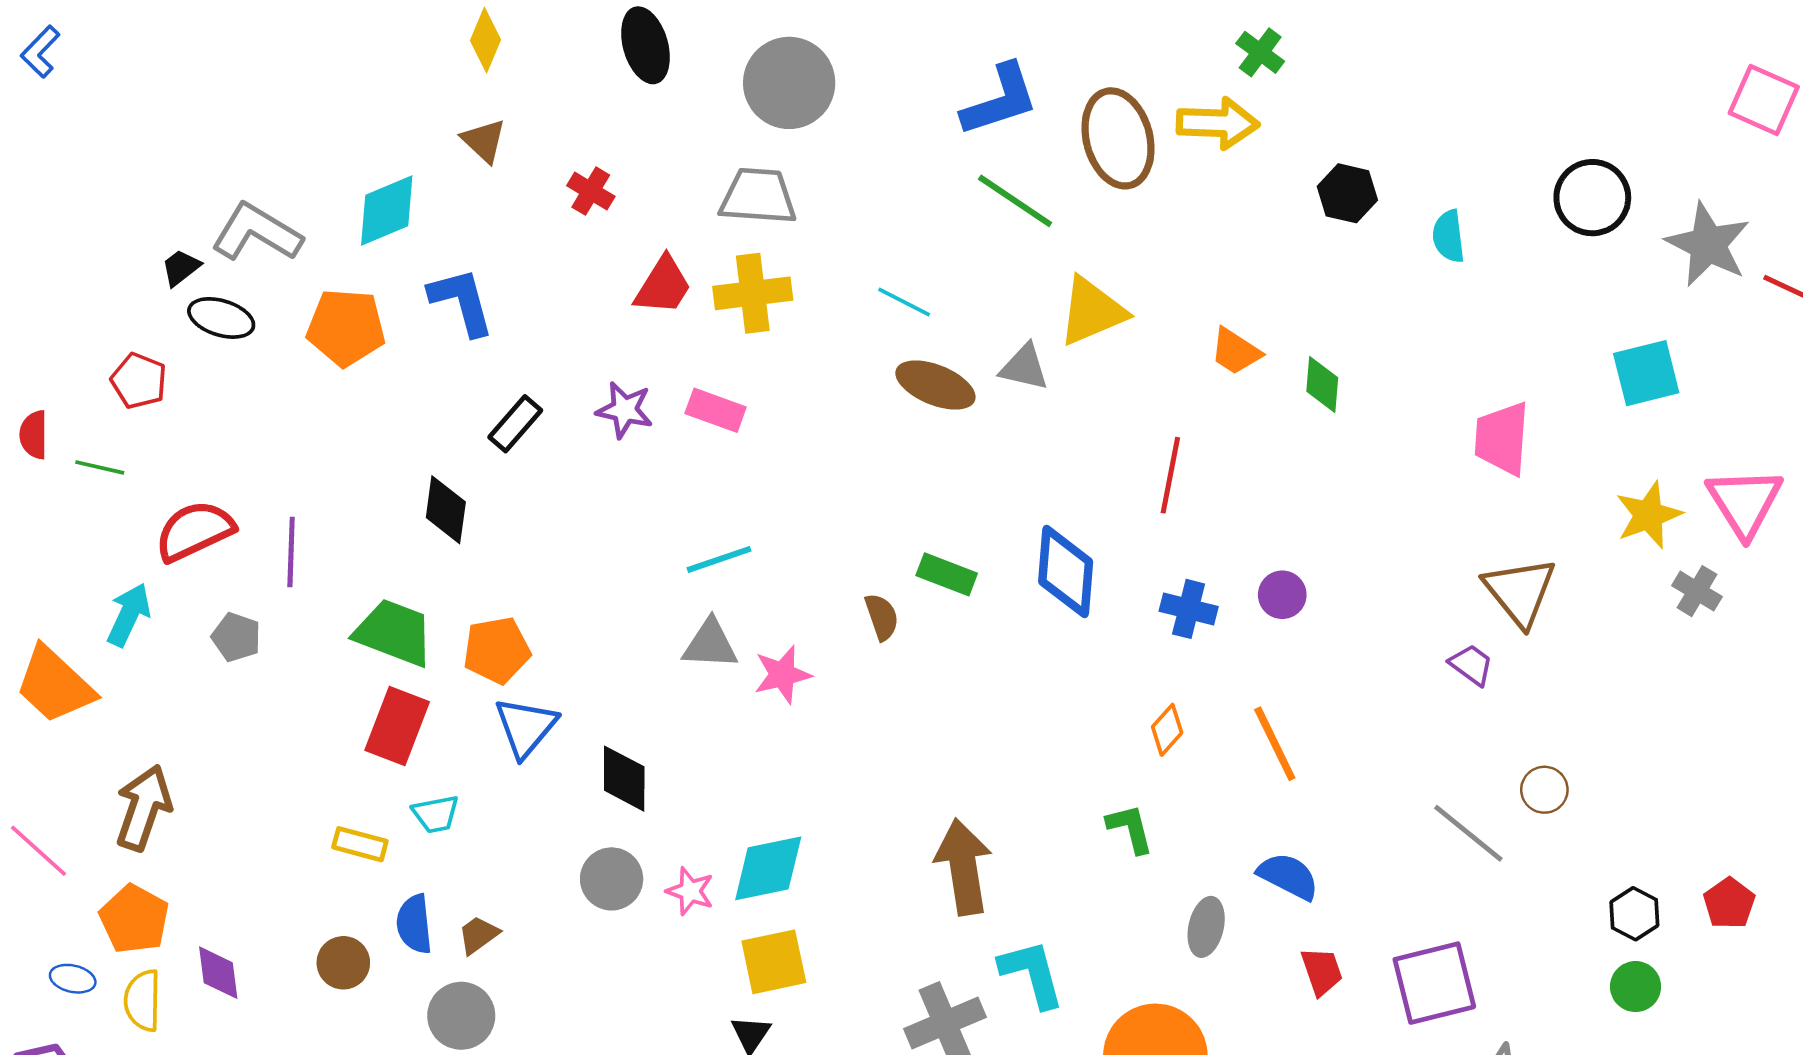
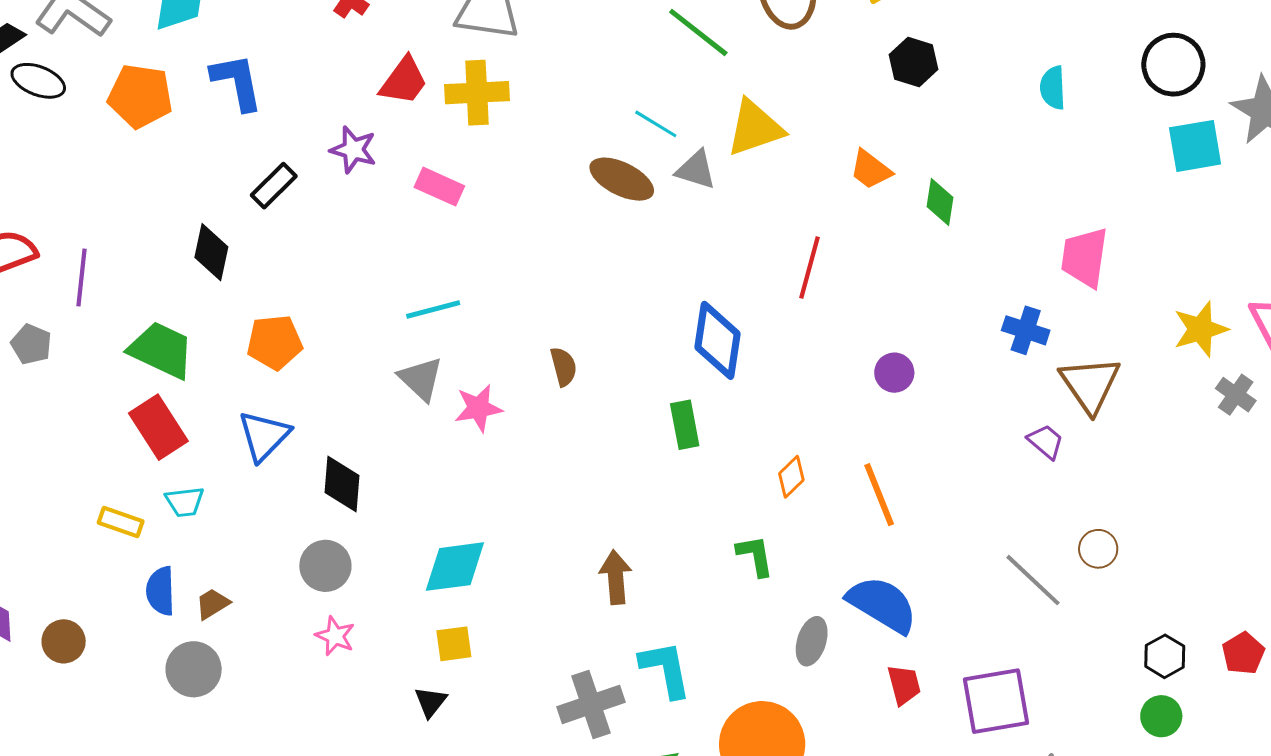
black hexagon: (1347, 193) -> (914, 62), moved
cyan line: (904, 302) -> (656, 124), moved
cyan square: (1646, 373) -> (1195, 146), moved
purple star: (625, 410) -> (353, 150), moved
green rectangle: (947, 574) -> (685, 425), moved, turned 54
blue cross: (1189, 609) -> (1026, 330), moved
gray triangle: (710, 644) -> (421, 379), turned 36
orange pentagon: (497, 650) -> (275, 342), moved
red rectangle: (397, 726) -> (158, 427), turned -58
brown arrow: (963, 867) -> (616, 577), size x0.7
blue semicircle: (1288, 876) -> (882, 604), size x1.4
pink star: (690, 891) -> (335, 636), moved
yellow square: (774, 962) -> (454, 644), size x0.7
brown circle: (343, 963) -> (64, 641), moved

